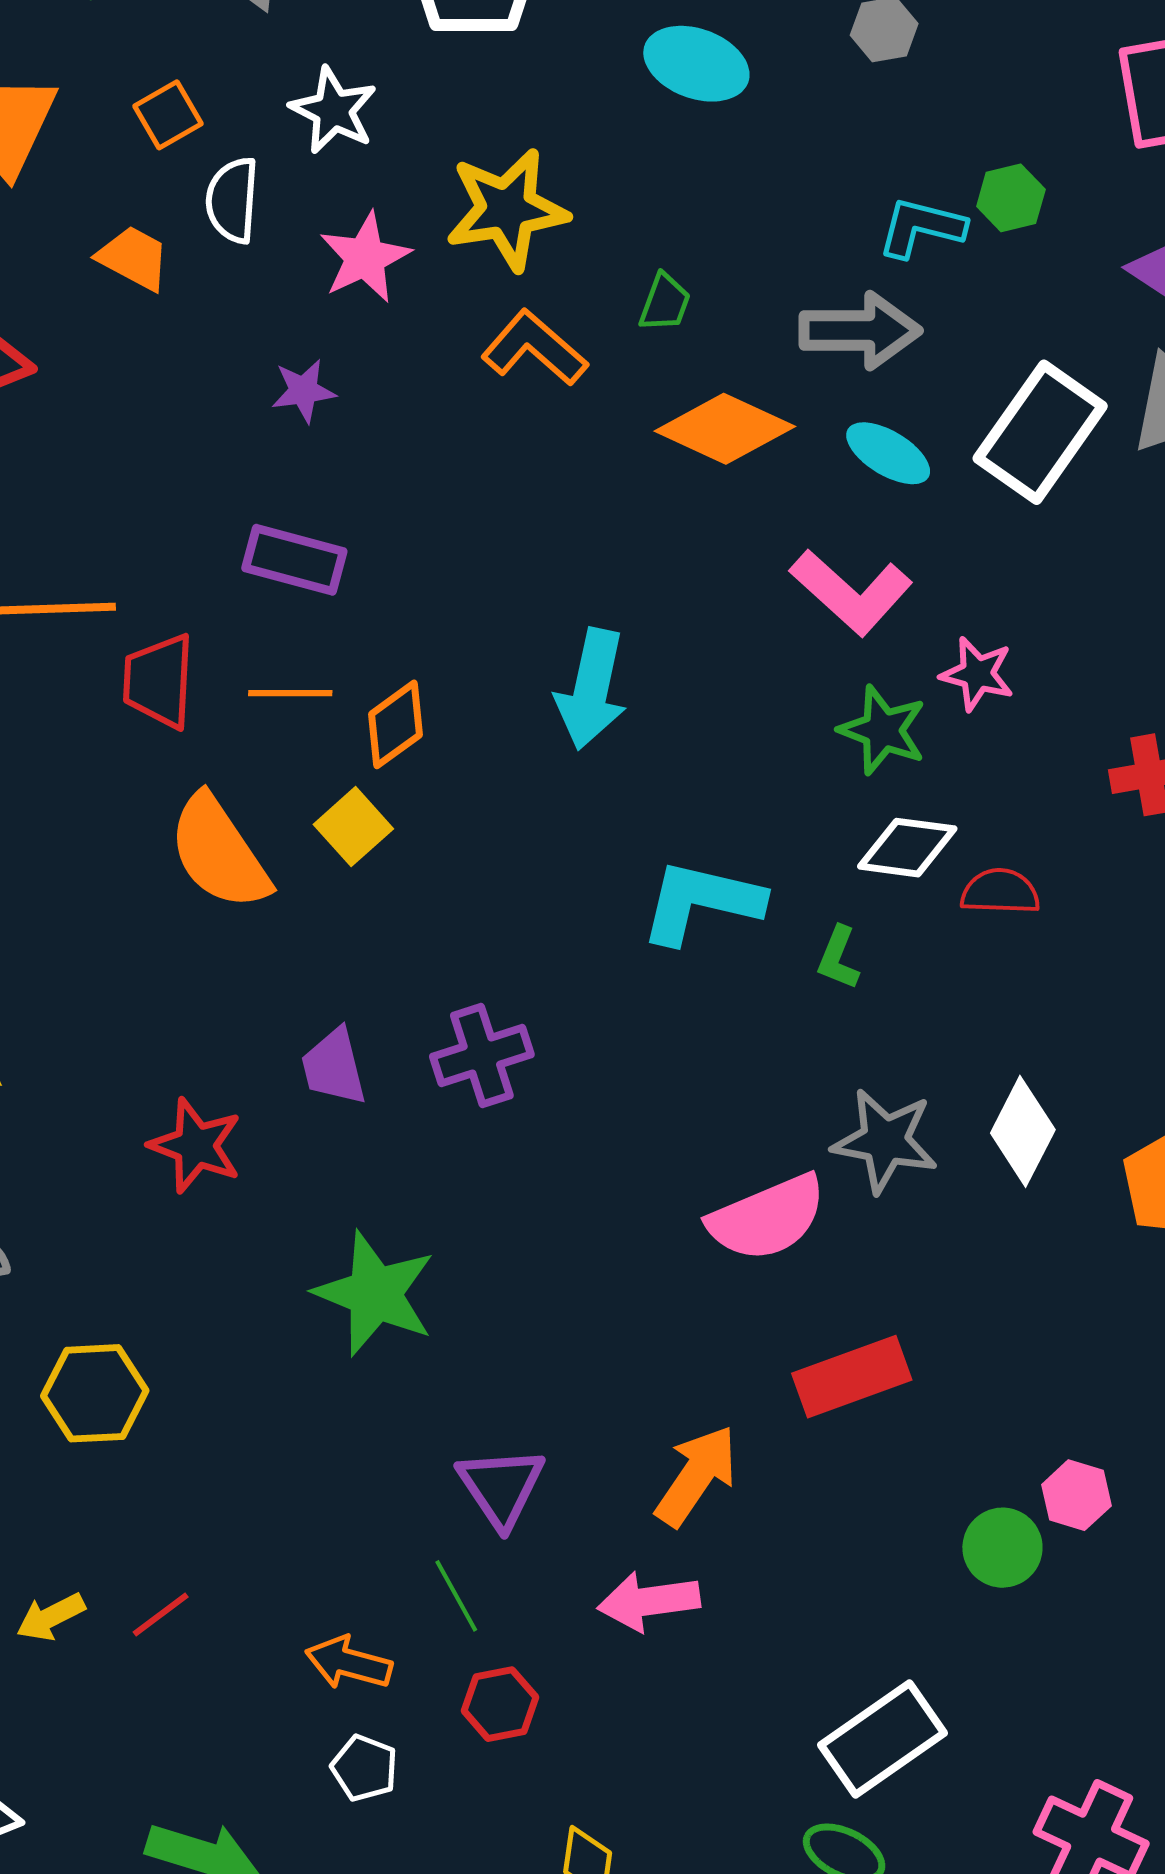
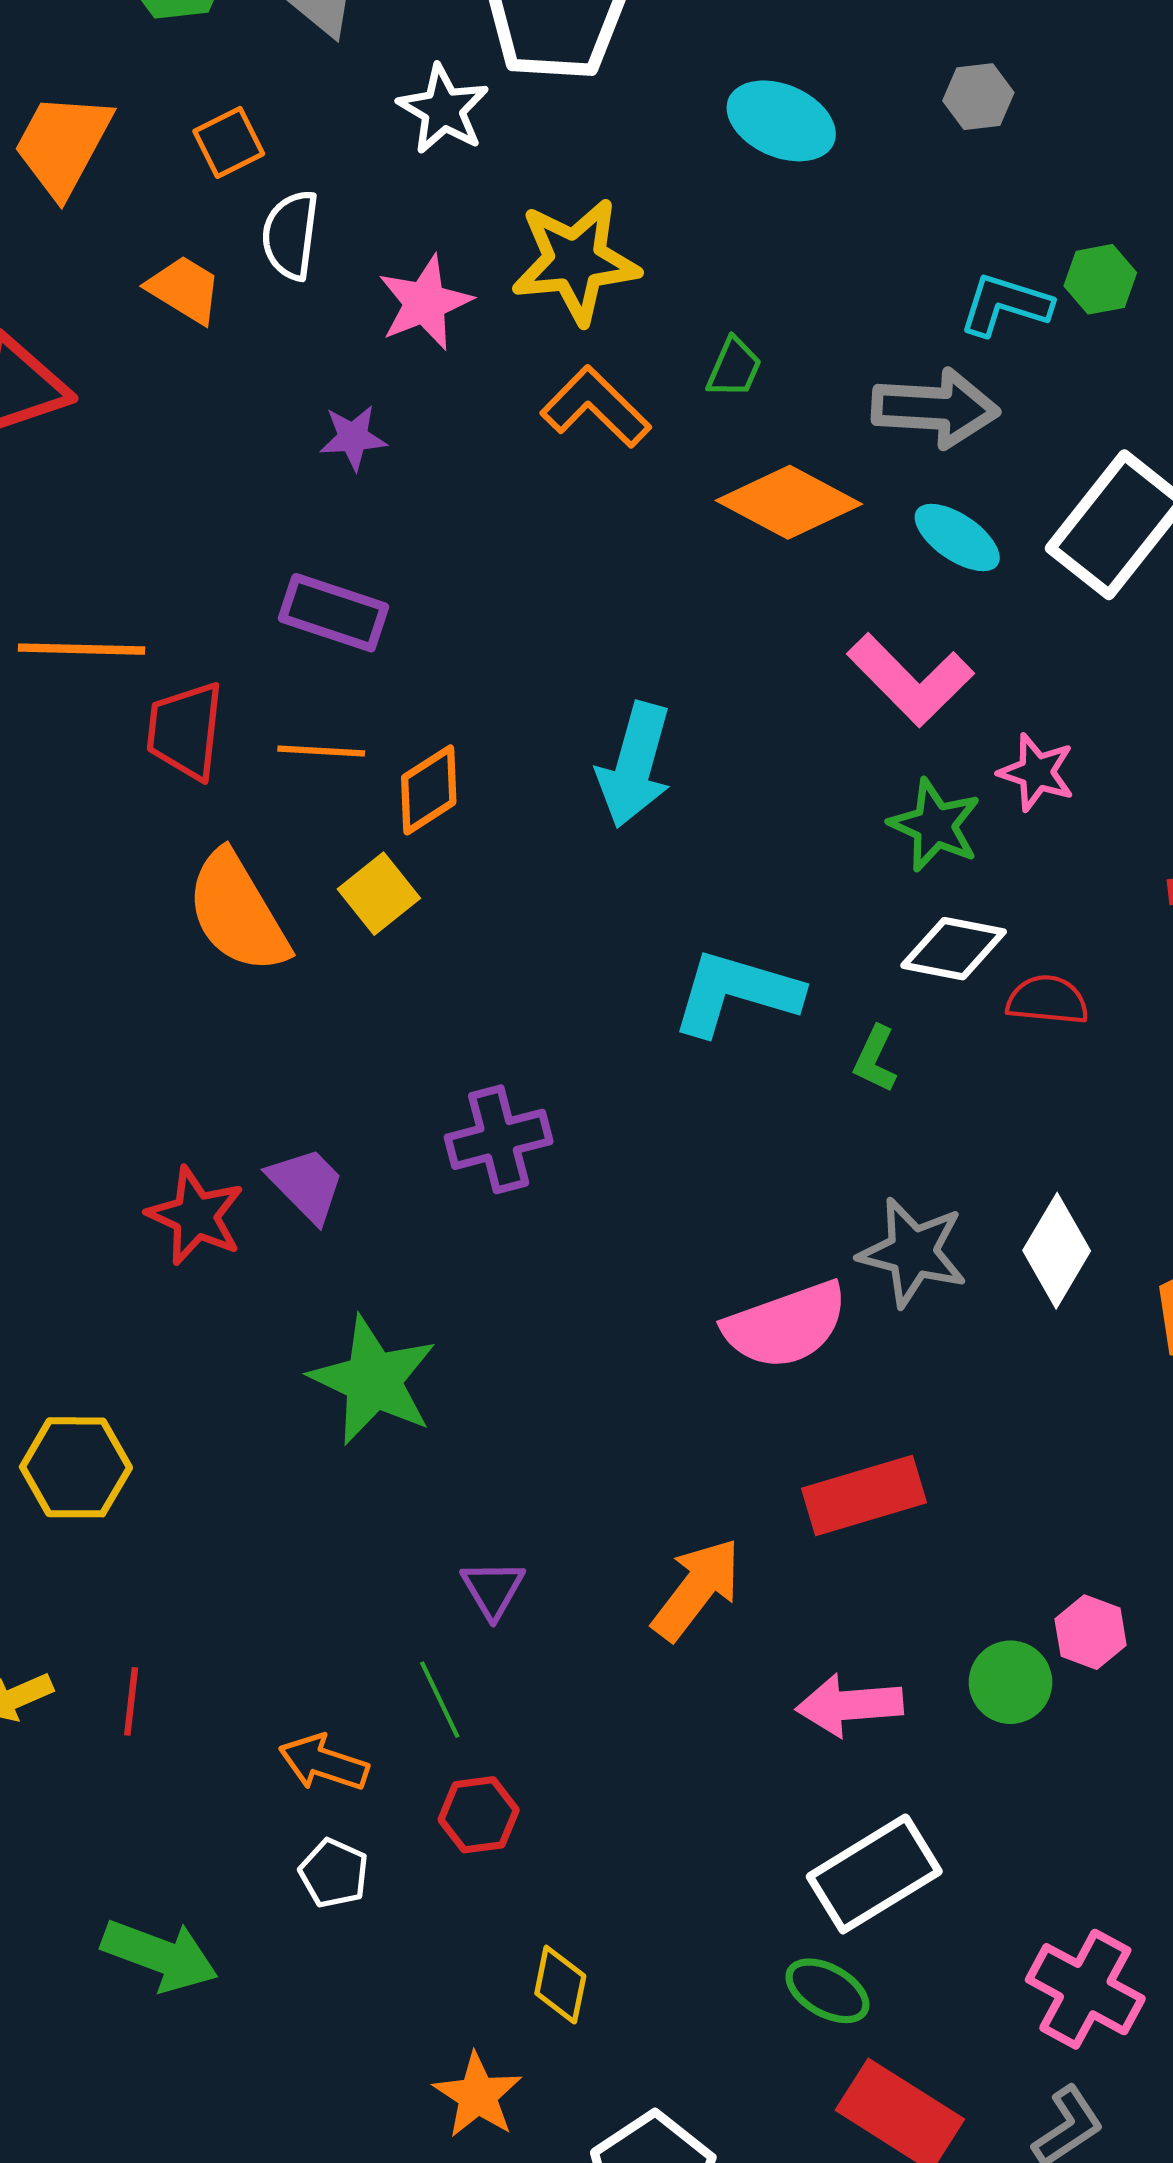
white star: (333, 110) -> (443, 109), moved
purple trapezoid: (334, 1067) -> (306, 1185), moved, turned 146
purple triangle: (501, 1487) -> (493, 1589), size x0.7
pink arrow: (649, 1601) -> (849, 1705), moved
red line: (161, 1615) -> (131, 1701), turned -50

